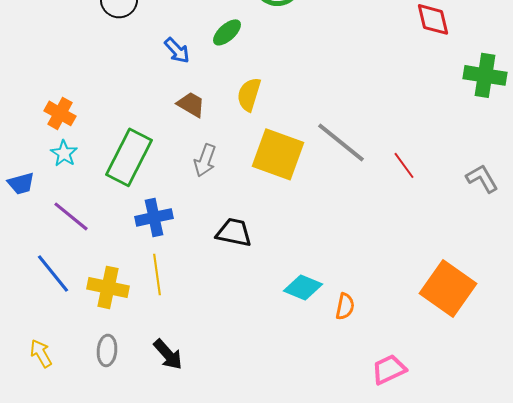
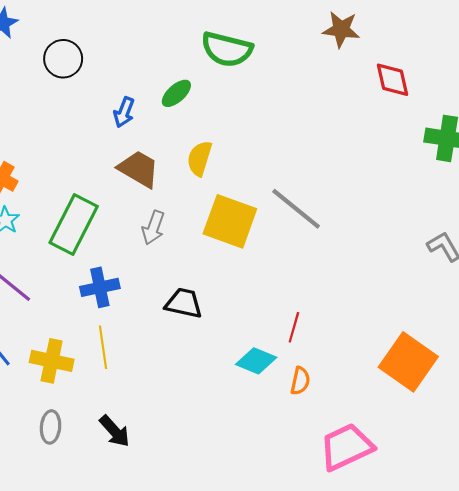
blue arrow: (177, 50) -> (124, 112), turned 64
brown trapezoid: (191, 104) -> (139, 169), size x1.4
red line: (404, 165) -> (294, 327), moved, turned 52
pink trapezoid: (389, 369) -> (346, 447), size x1.5

